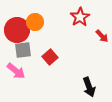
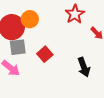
black arrow: (89, 87) -> (84, 67), moved

